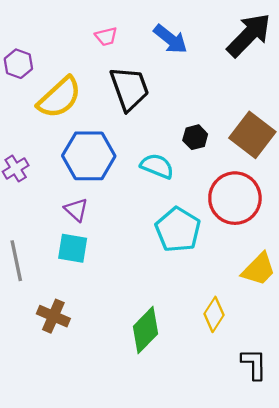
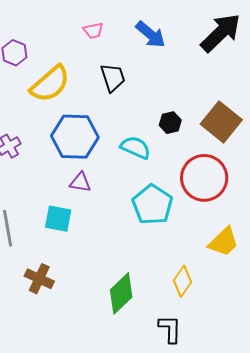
black trapezoid: (129, 89) -> (113, 78), size x0.7
purple triangle: (76, 210) -> (80, 182), moved, turned -35
black L-shape: (254, 364) -> (170, 329), moved

